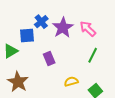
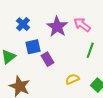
blue cross: (41, 22) -> (23, 24), moved
blue square: (27, 35) -> (33, 47), moved

